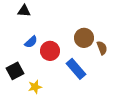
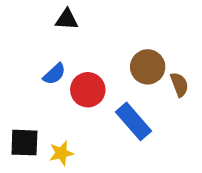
black triangle: (24, 11) -> (67, 19), moved
black square: (15, 71) -> (24, 143), moved, turned 30

